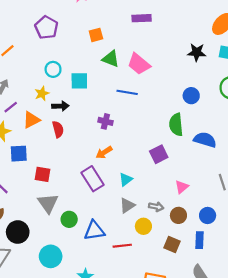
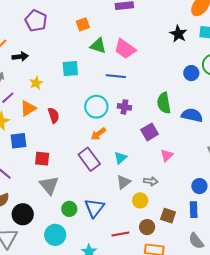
black star: (197, 52) -> (178, 34), turned 30
cyan circle: (53, 69) -> (96, 107), moved, size x1.5
blue circle: (191, 96) -> (191, 73), moved
black arrow: (60, 106) -> (20, 57), moved
purple cross: (105, 121) -> (124, 107), moved
pink triangle: (182, 187) -> (167, 155), moved
brown circle: (178, 215) -> (147, 227), moved
green circle: (69, 219) -> (69, 209), moved
blue triangle: (94, 231) -> (94, 208), turned -40
red line: (122, 246) -> (120, 234), moved

